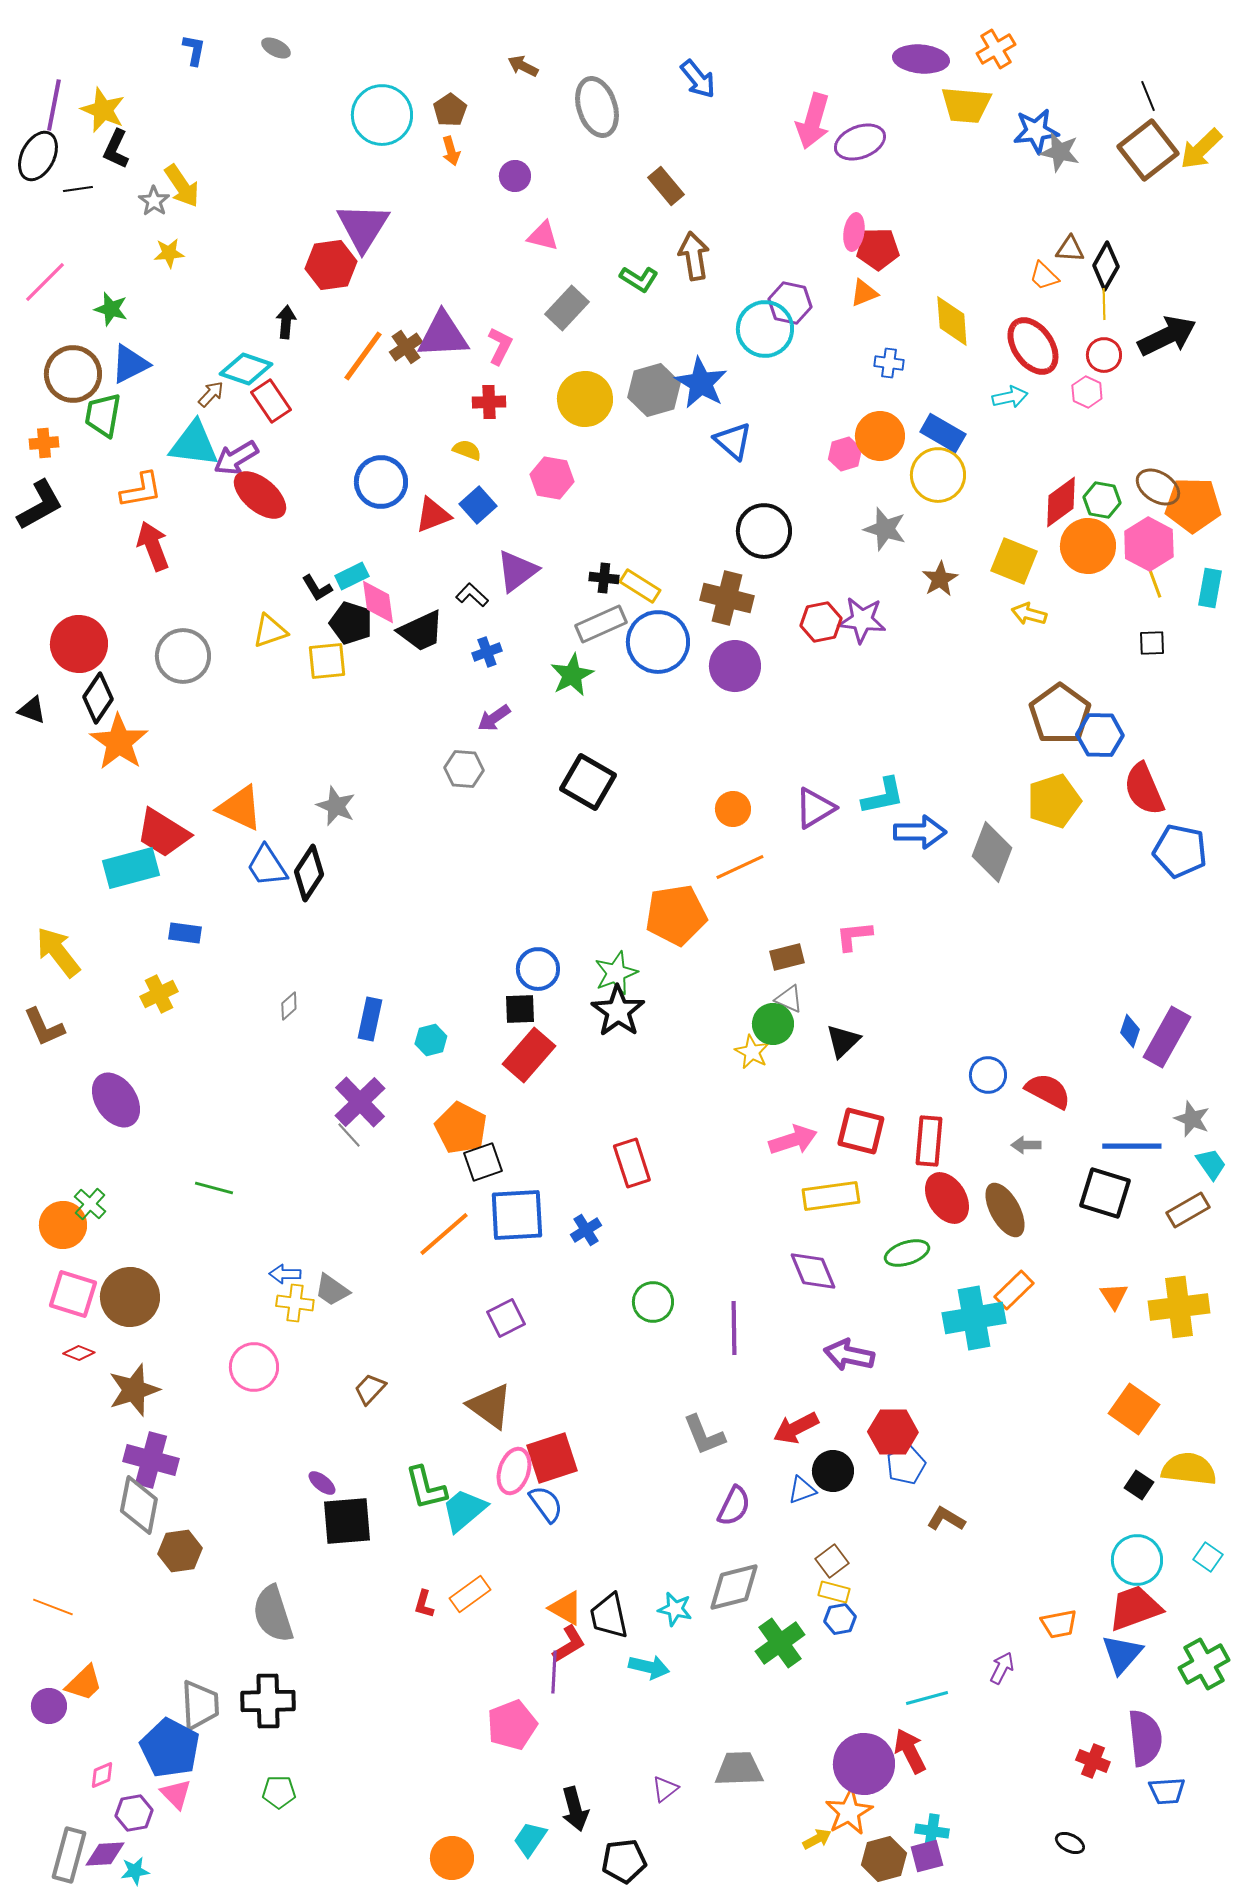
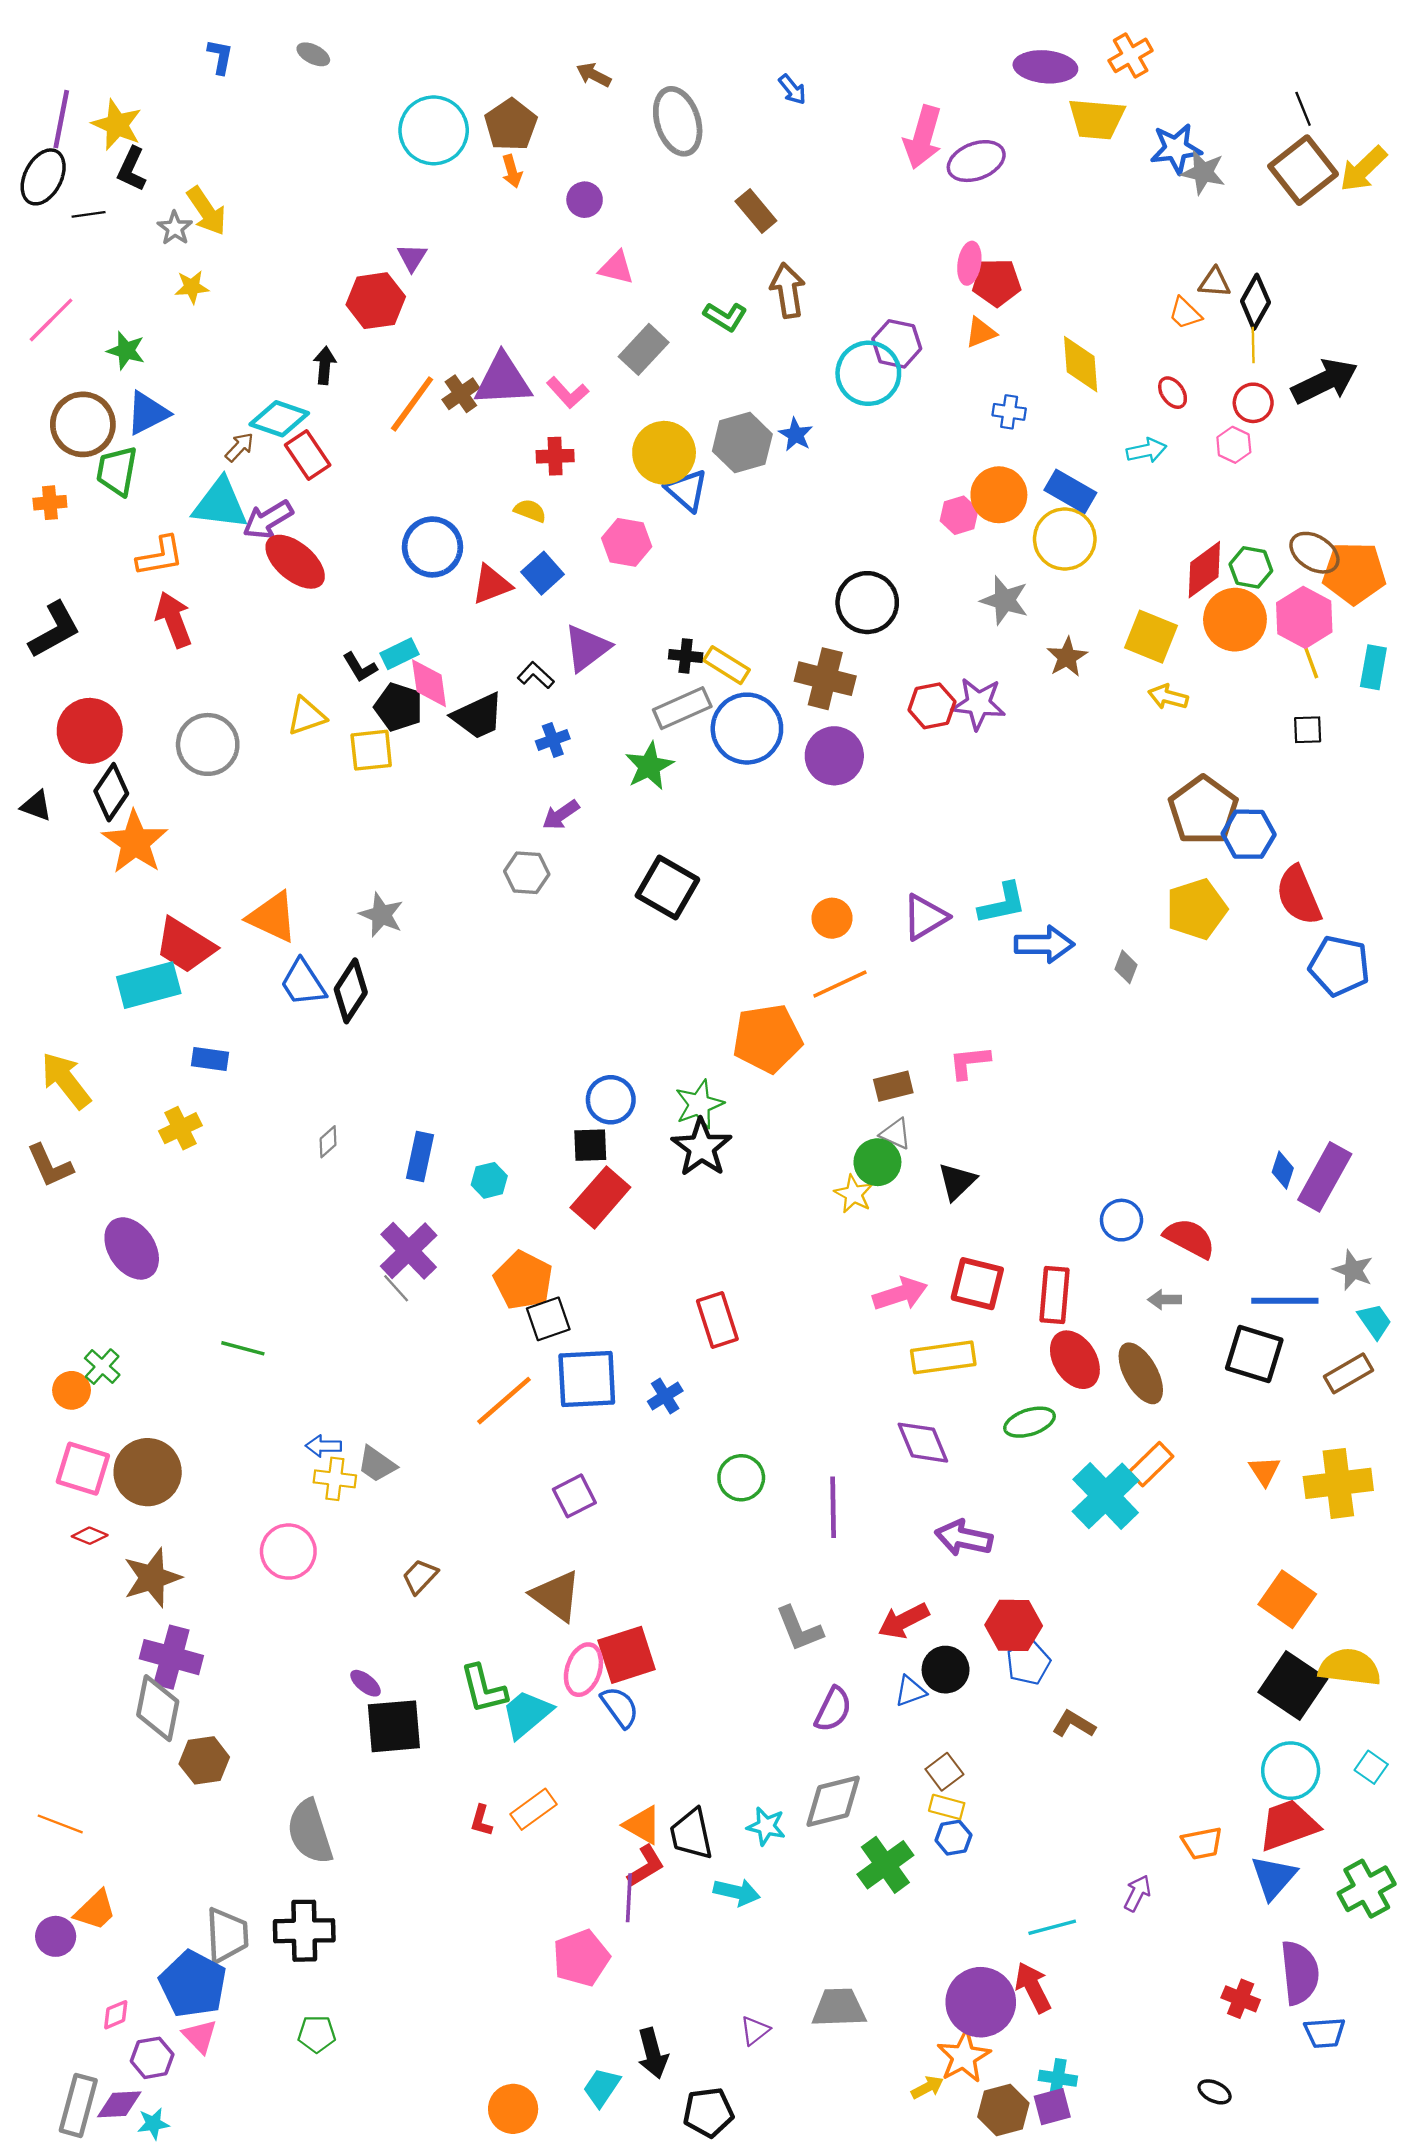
blue arrow: (698, 79) -> (792, 90), size x0.7
brown pentagon: (450, 110) -> (511, 125), size x1.4
purple triangle: (363, 227) -> (412, 258), size x0.5
pink L-shape: (500, 346) -> (568, 393), turned 111
red ellipse: (1033, 346) -> (1173, 393), size x0.5
blue star: (701, 383) -> (796, 435), size x0.6
blue triangle: (733, 441) -> (687, 490), moved
black L-shape: (40, 505) -> (54, 630), moved
gray diamond: (992, 852) -> (1126, 967), size x0.5
orange circle: (63, 1225) -> (72, 1390), size x0.7
cyan cross: (974, 1318) -> (1106, 1496), turned -34
black square: (1139, 1485) -> (1293, 1685), size x2.0

